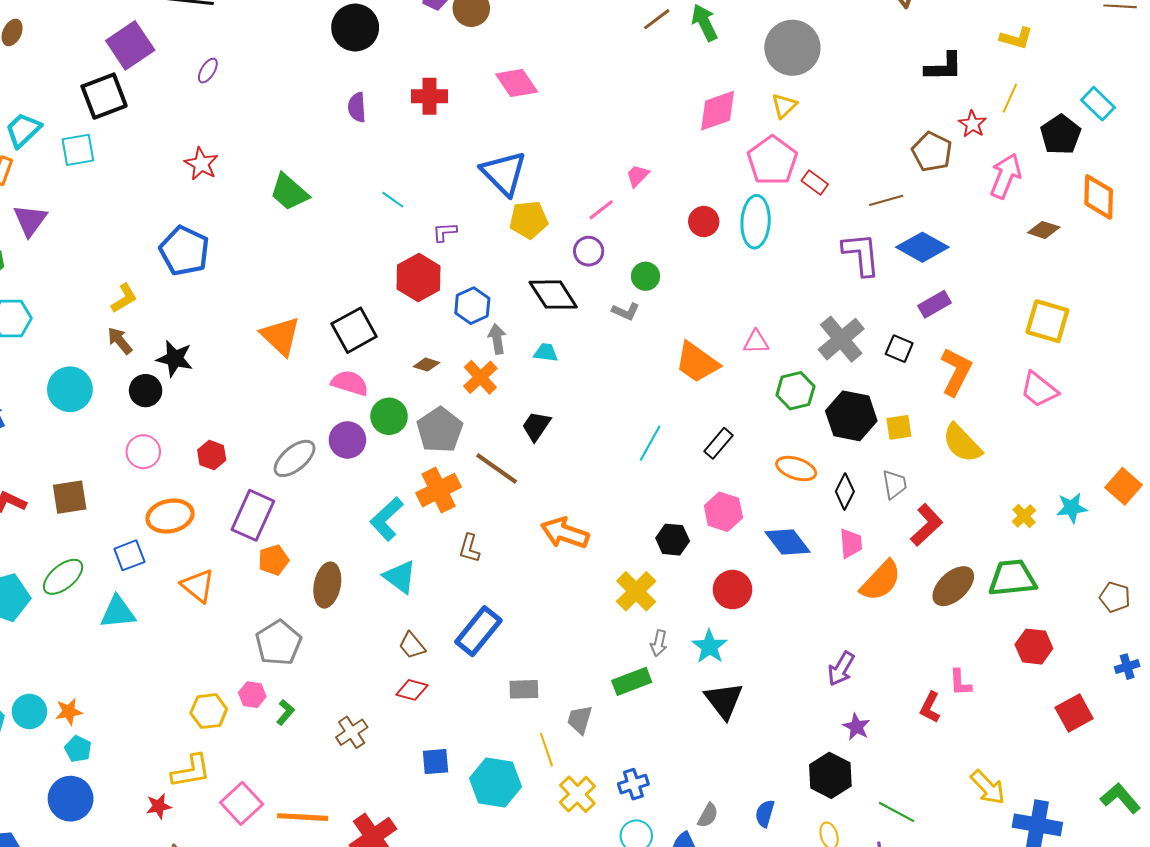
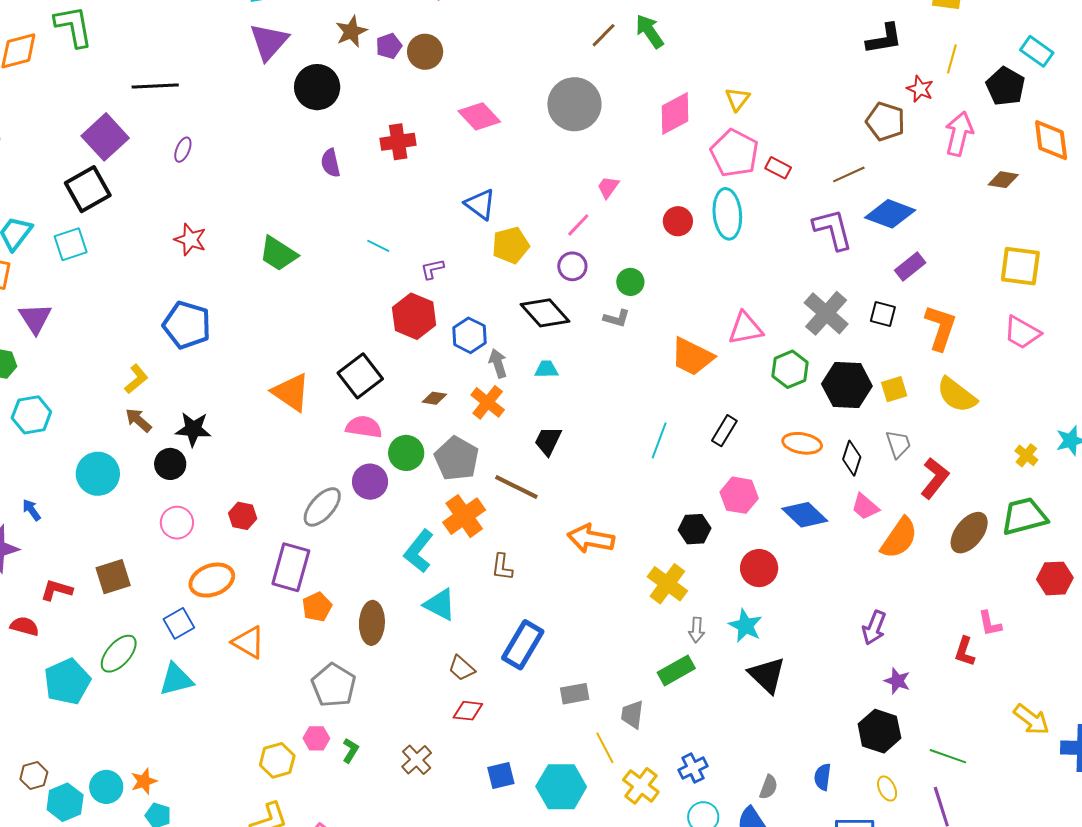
gray circle: (792, 48) -> (574, 104), moved
blue triangle: (504, 173) -> (480, 204), size x0.7
pink triangle: (756, 342) -> (745, 328), size x1.4
pink trapezoid: (851, 543) -> (865, 507), turned 144

